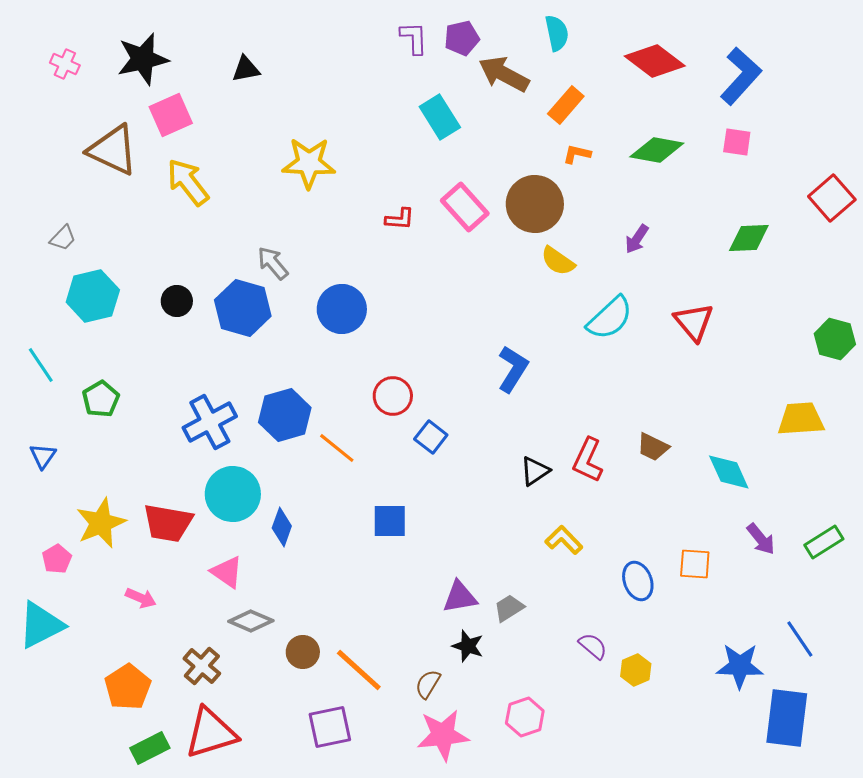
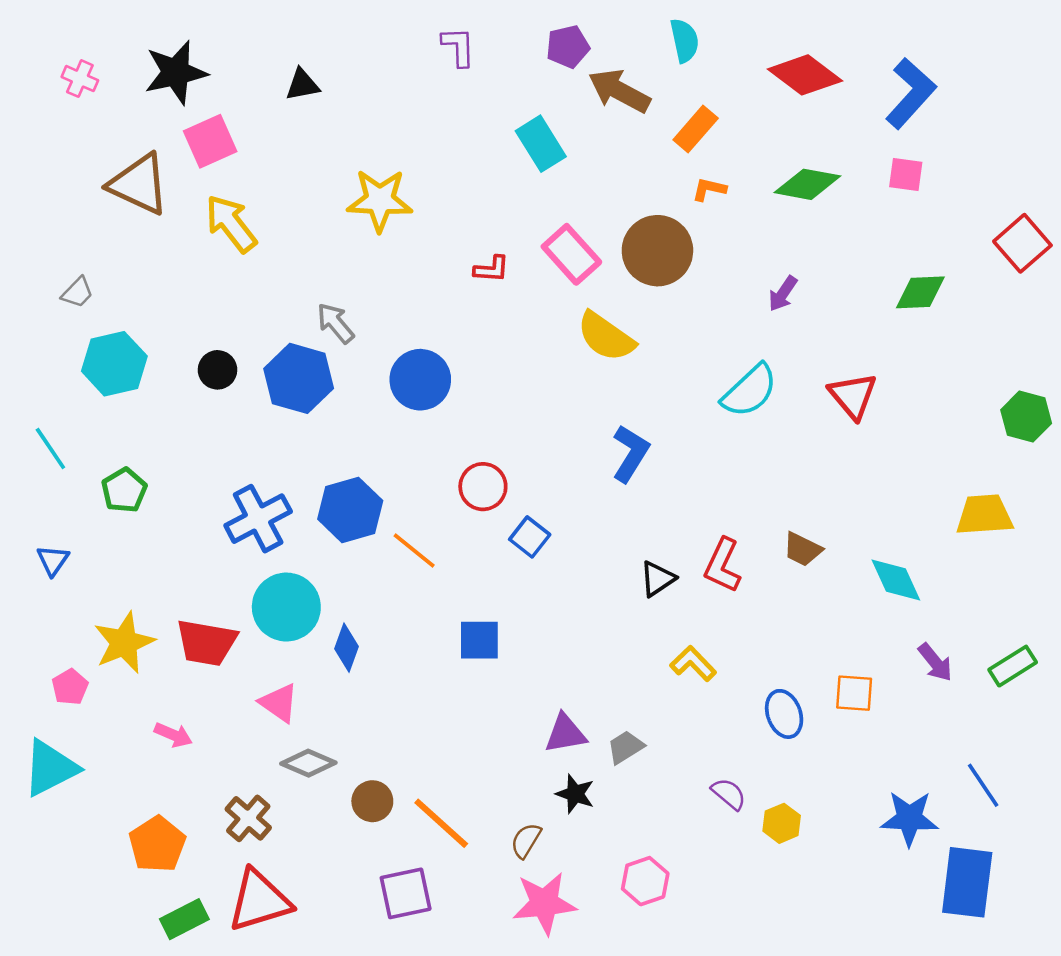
purple L-shape: (414, 38) -> (458, 47), moved
yellow semicircle: (558, 261) -> (606, 337), moved, size x1.4

